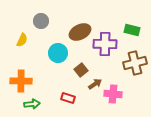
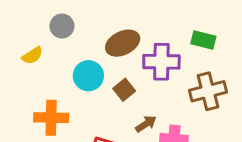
yellow semicircle: (22, 40) -> (32, 56), turned 32
brown square: (81, 70) -> (124, 90), moved
orange cross: (21, 81) -> (51, 118), moved

